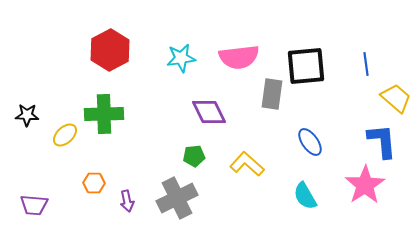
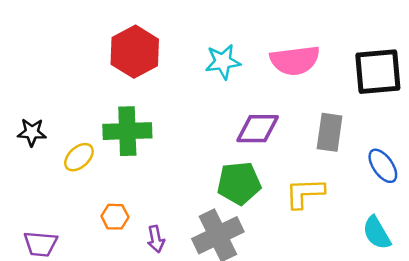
gray rectangle: (272, 94) -> (330, 132), moved
purple diamond: (209, 112) -> (258, 129), turned -63
green pentagon: (194, 156) -> (239, 183), size x1.6
yellow L-shape: (247, 164) -> (305, 193), turned -44

